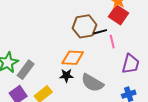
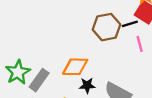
black line: (100, 32) -> (130, 24), moved
orange diamond: (73, 58) -> (75, 67), moved

